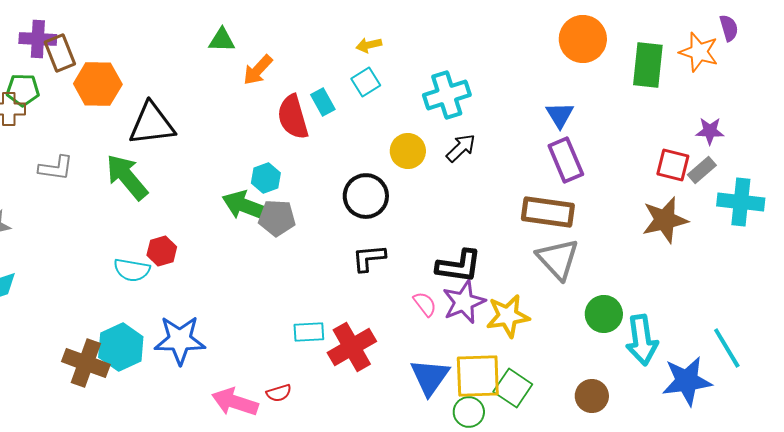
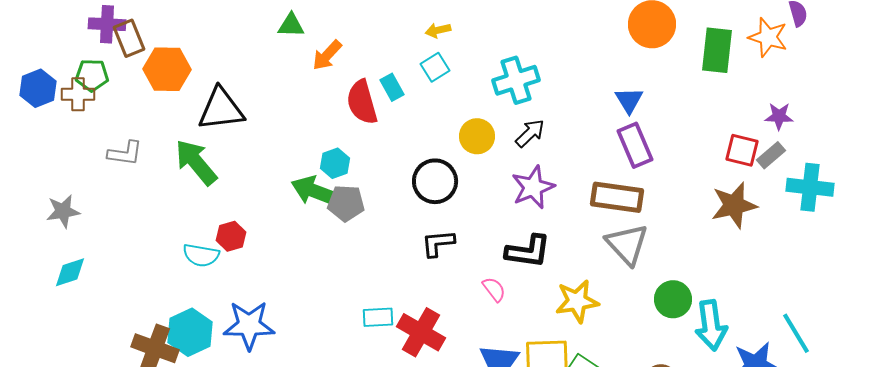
purple star: (464, 302) -> (533, 187), moved
red cross: (352, 347) -> (421, 332), turned -30

